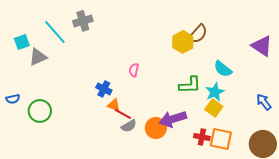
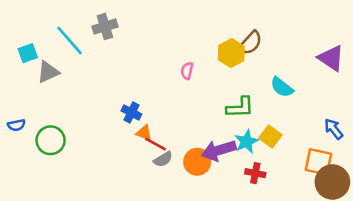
pink semicircle: (134, 70) -> (187, 71), moved
cyan star: (215, 92) -> (246, 142), moved
orange square: (221, 139) -> (318, 162), moved

